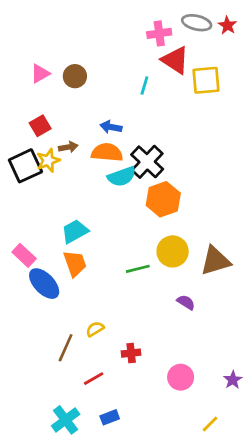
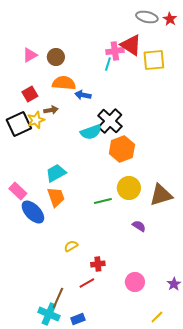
pink cross: (159, 33) -> (115, 51), moved
orange semicircle: (107, 152) -> (64, 83), moved
brown line: (66, 348) -> (58, 298), moved
red line: (94, 379) -> (87, 283), moved
blue rectangle: (110, 417) -> (78, 319), moved
cyan cross: (66, 420) -> (49, 314), turned -30

